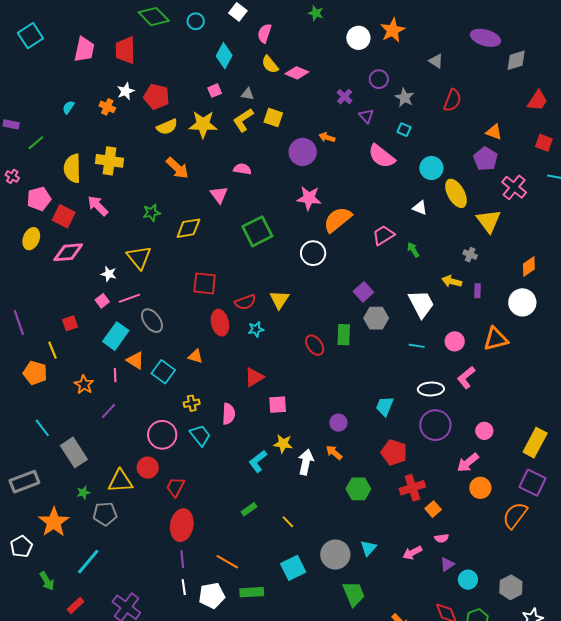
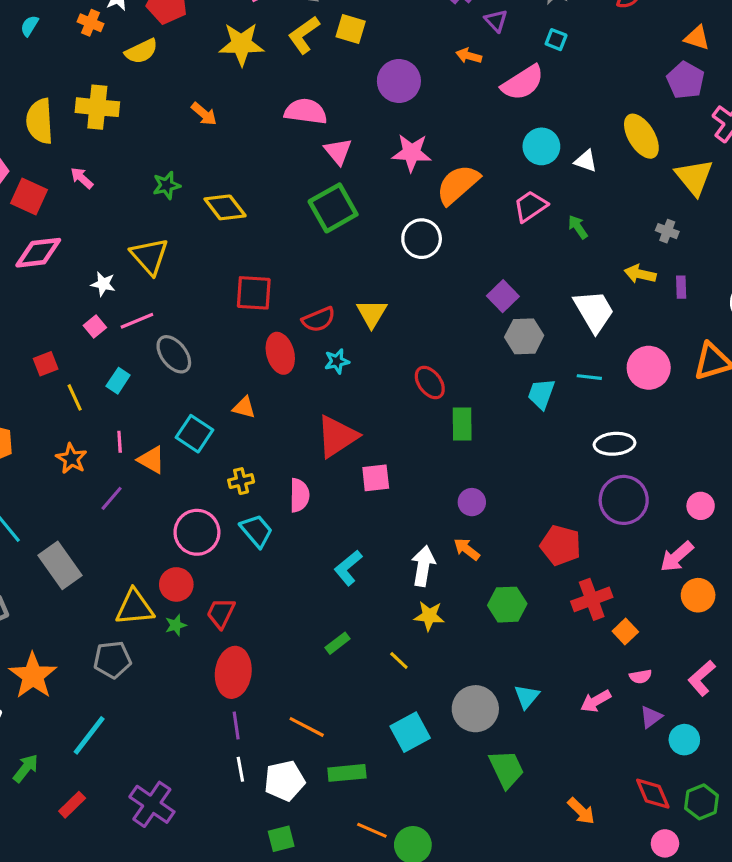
yellow semicircle: (167, 127) -> (141, 51), moved
orange arrow: (327, 137) -> (469, 56), moved
pink semicircle: (382, 156) -> (523, 83), turned -68
orange arrow: (177, 168) -> (204, 114), size x0.7
cyan circle: (431, 168) -> (541, 146), moved
pink semicircle: (242, 169) -> (306, 111), size x1.5
pink triangle: (219, 195) -> (338, 151), moved
pink arrow: (98, 206) -> (82, 178), size x0.7
yellow diamond: (188, 228) -> (225, 207), turned 64
green rectangle: (344, 335) -> (462, 424), moved
cyan rectangle: (116, 336) -> (118, 381), size x0.6
pink circle: (455, 341) -> (649, 368), size x1.4
yellow line: (53, 350) -> (75, 397), moved
orange triangle: (135, 360) -> (151, 460), moved
red triangle: (254, 377) -> (337, 436), size x1.4
pink L-shape: (466, 378) -> (702, 678), moved
cyan trapezoid: (385, 406) -> (541, 394), moved
yellow star: (283, 444) -> (429, 616), moved
green star: (83, 493) -> (176, 625), moved
green arrow: (47, 581) -> (26, 768), turned -108

